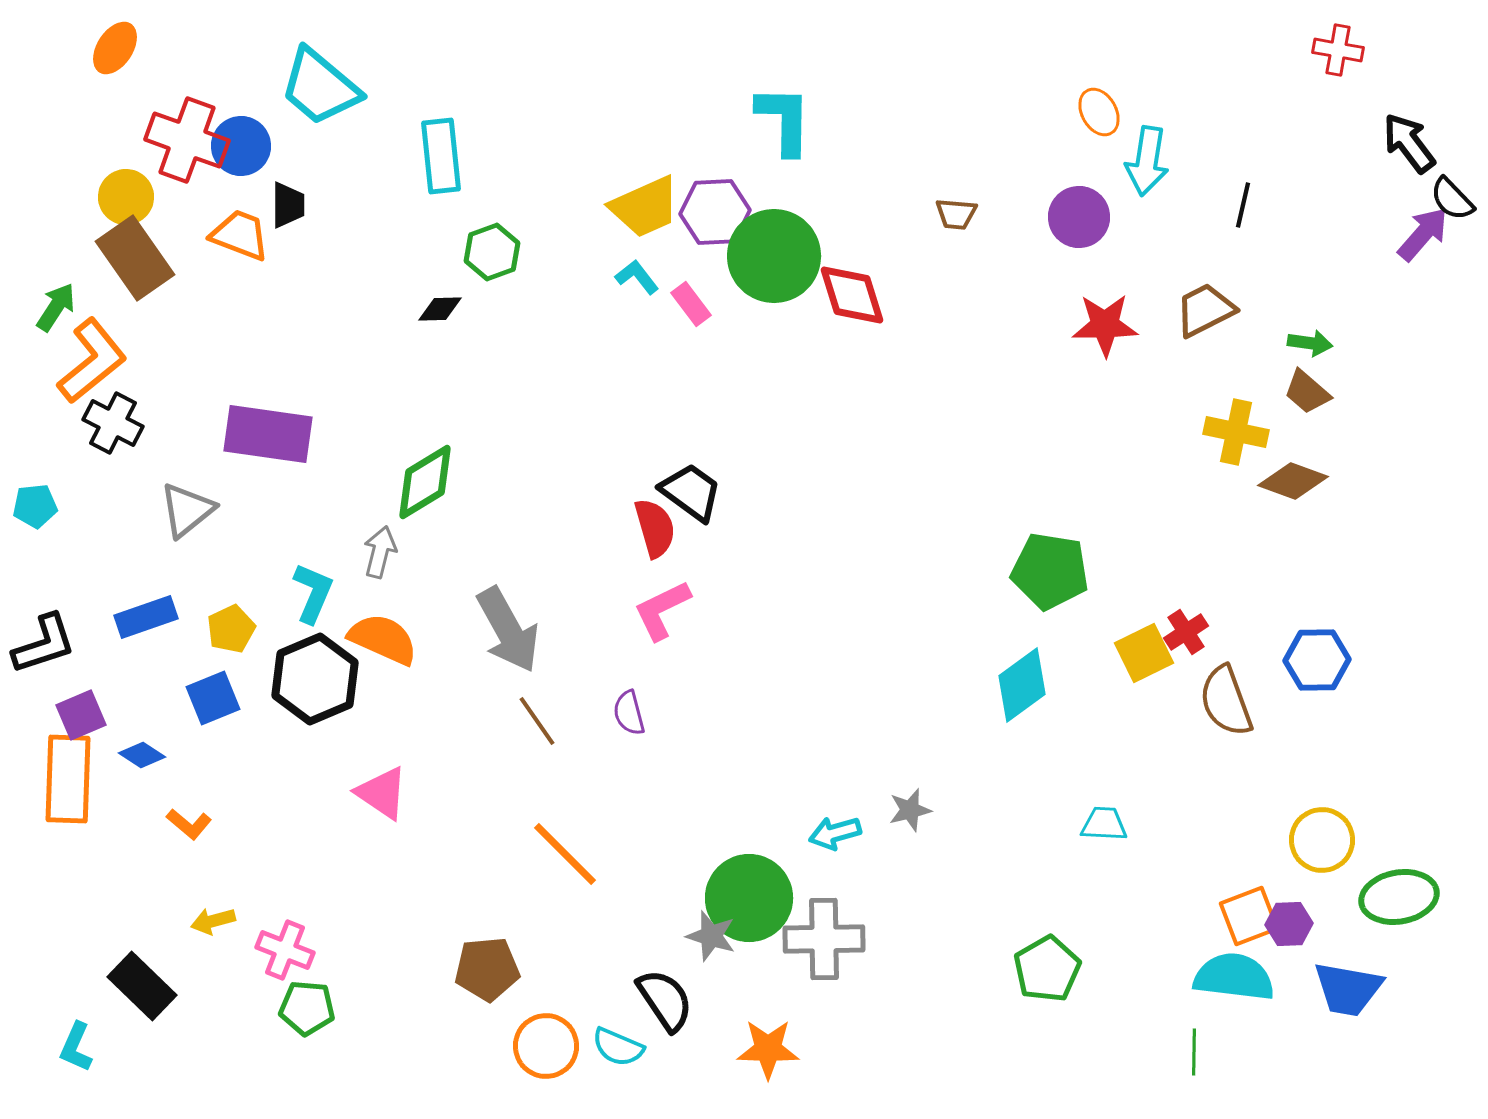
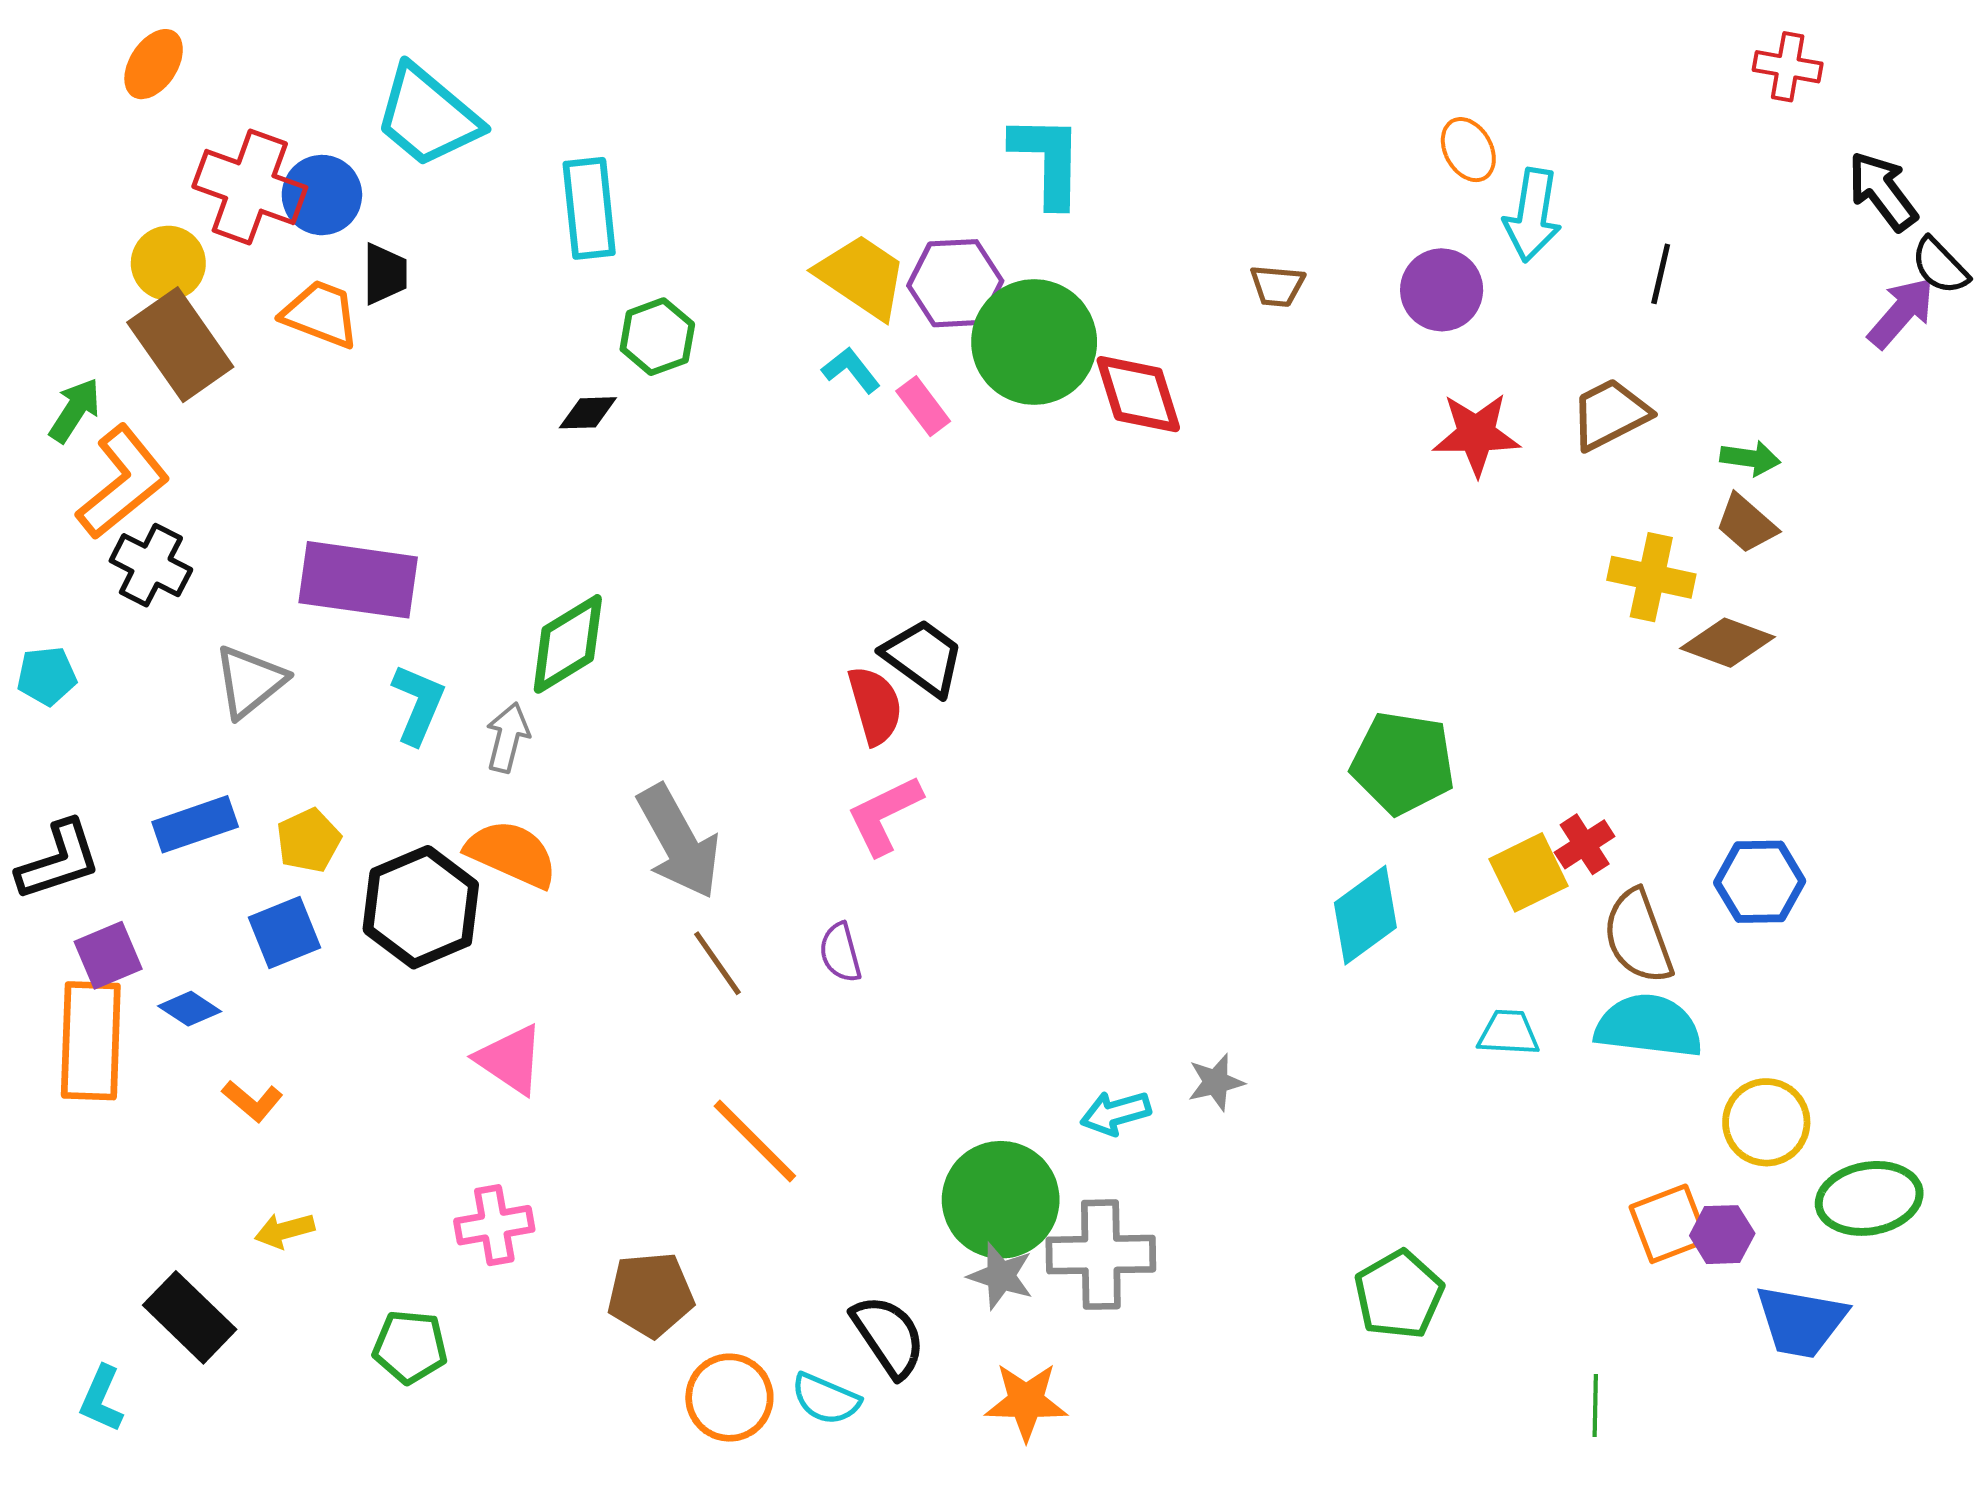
yellow trapezoid: (645, 207) -> (862, 277), turned -122
cyan L-shape: (313, 593) -> (418, 704), moved
cyan trapezoid: (1104, 824) -> (1508, 1033), moved
gray star: (711, 936) -> (1001, 1276), moved
pink cross: (285, 950) -> (494, 1225), moved, turned -32
cyan semicircle: (1234, 977) -> (1649, 1026), moved

